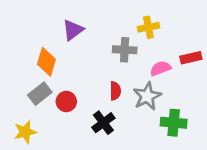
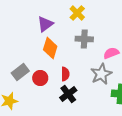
yellow cross: (148, 27) -> (77, 13), moved, turned -35
orange diamond: (46, 62) -> (50, 48), moved
red semicircle: (115, 91) -> (65, 74), moved

